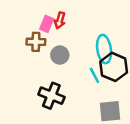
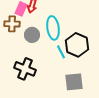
cyan ellipse: (104, 49) -> (53, 28), moved

